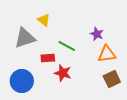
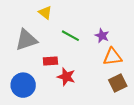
yellow triangle: (44, 20) -> (45, 13), moved
green line: (67, 46) -> (70, 36), moved

